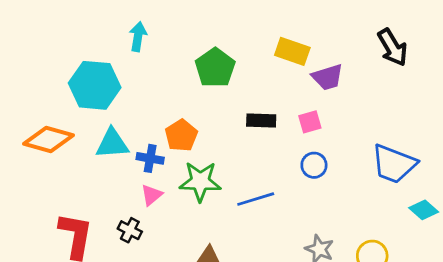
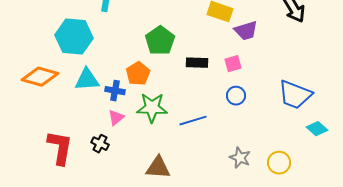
green pentagon: (215, 68) -> (160, 41), moved

